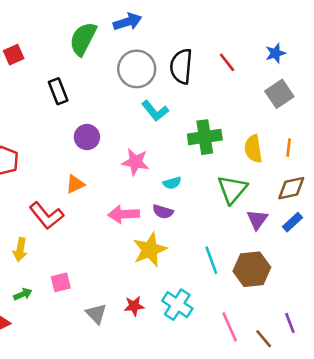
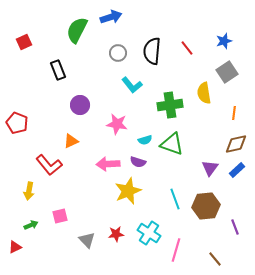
gray circle: (137, 69) -> (118, 53), size x0.6
yellow semicircle: (253, 149) -> (204, 93), moved
green triangle: (232, 189) -> (172, 144), moved, turned -50
purple line: (290, 323) -> (235, 227), moved
pink line: (230, 327) -> (176, 250), moved, turned 40

